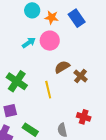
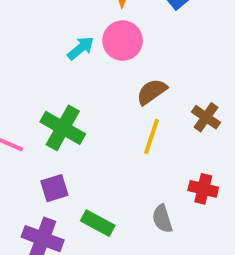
brown cross: (81, 76) -> (206, 117), moved
yellow line: (48, 90) -> (152, 137), moved, turned 36

